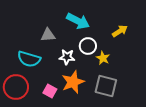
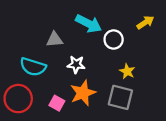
yellow arrow: (120, 31) -> (145, 22), moved
white circle: (88, 46) -> (114, 39), moved
yellow star: (103, 58) -> (127, 71), moved

